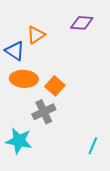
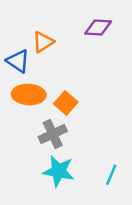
cyan star: (19, 141) -> (59, 171), moved

